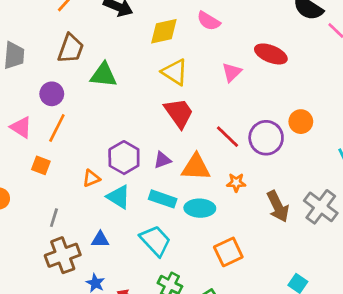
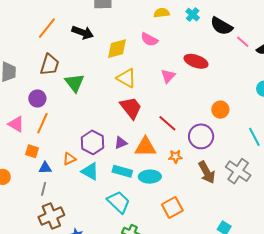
green triangle: (104, 75) -> (75, 83), turned 50
purple circle: (266, 138) -> (201, 136), moved
blue triangle: (100, 239) -> (45, 168), moved

